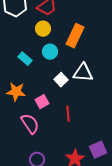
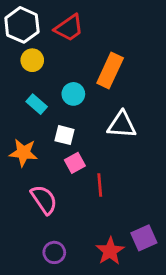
yellow circle: (43, 29) -> (32, 60), moved
white square: (61, 80) -> (65, 135), moved, turned -32
pink square: (42, 102) -> (75, 163), moved

